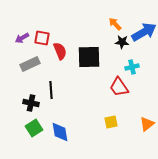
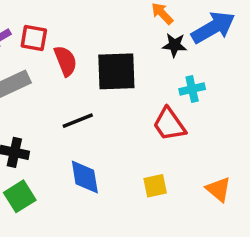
black line: (51, 90) -> (78, 121), moved, turned 72
orange triangle: (147, 124) -> (218, 189), turned -42
blue diamond: (60, 132) -> (85, 177), moved

